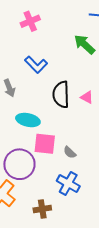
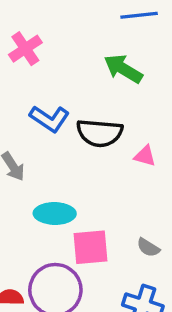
black semicircle: (61, 95) -> (100, 133), moved, turned -72
gray semicircle: (70, 152) -> (148, 247), moved

